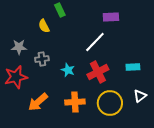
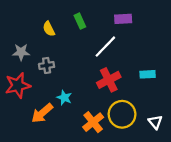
green rectangle: (60, 10) -> (80, 21), moved
cyan star: (68, 70) -> (64, 98), moved
white triangle: (140, 96) -> (155, 122), moved, turned -32
orange cross: (75, 102) -> (93, 122), moved, turned -36

